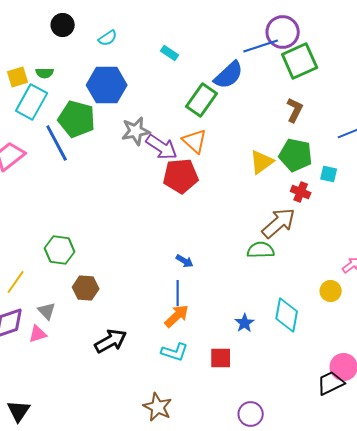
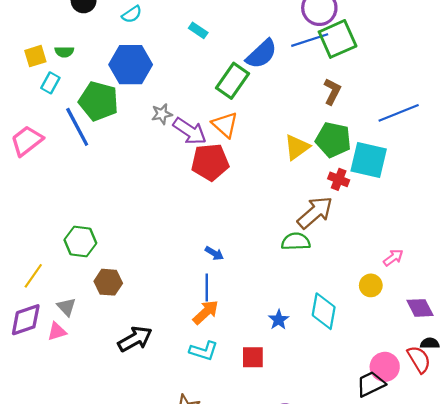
blue line: (261, 46) -> (310, 40), moved
cyan rectangle: (32, 102) -> (50, 83), size x0.6
gray star: (136, 131) -> (162, 114), size x0.7
cyan square: (329, 174) -> (369, 160), size x2.0

